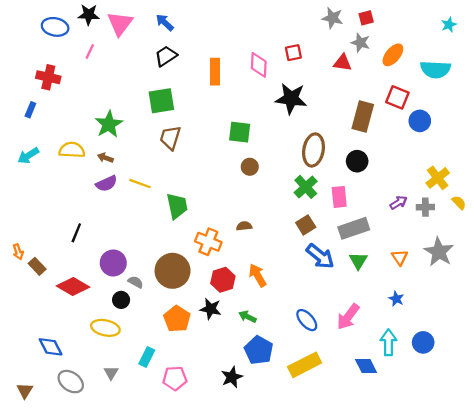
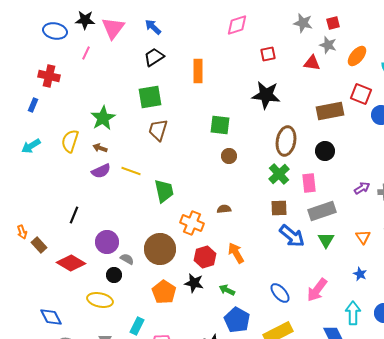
pink diamond: (259, 65) -> (237, 25), moved, turned 70
brown rectangle: (363, 116) -> (330, 111), turned 64
yellow semicircle: (72, 150) -> (70, 141), turned -75
brown square: (306, 225) -> (279, 208), turned 30

